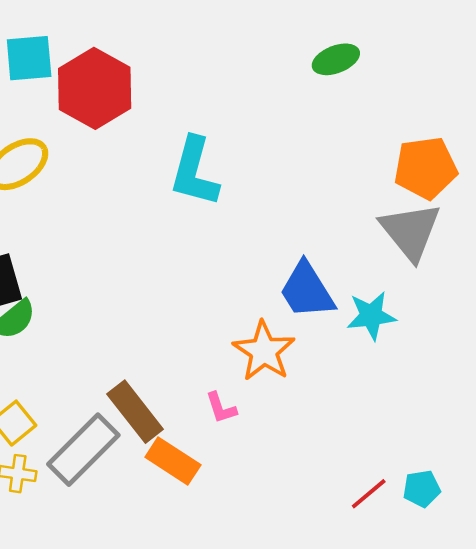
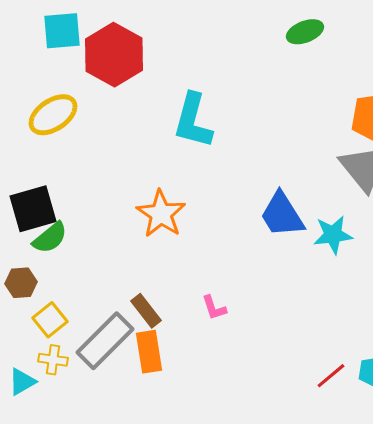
orange star: (264, 351) -> (161, 214), moved
brown rectangle: (135, 412) -> (146, 311), size x0.7
orange rectangle: (173, 461) -> (149, 352), moved, turned 48

